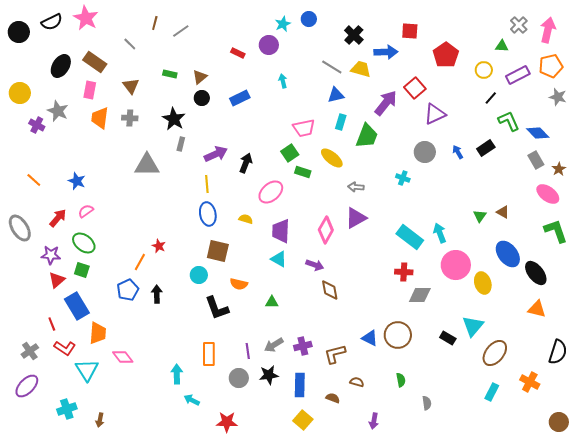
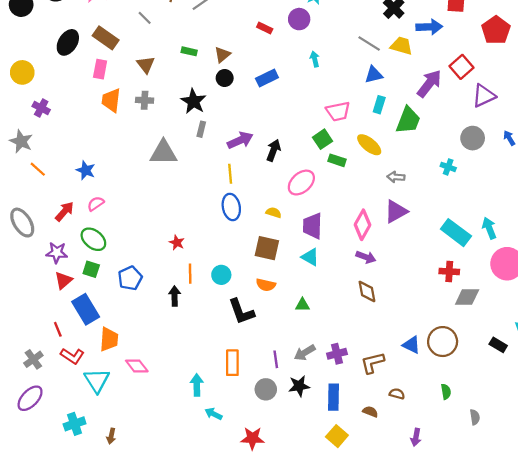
gray star: (58, 111) -> (21, 141), moved
brown square: (218, 251) -> (267, 248), moved
orange line: (140, 262) -> (190, 274), moved, turned -30
purple arrow: (315, 265) -> (366, 257), moved
blue pentagon: (128, 290) -> (130, 278), moved

